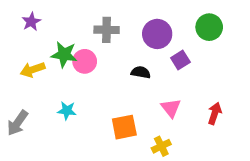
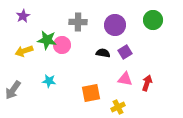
purple square: (180, 60) -> (125, 52), moved
pink triangle: (171, 108) -> (125, 79), turned -42
red arrow: (215, 113) -> (147, 83), moved

